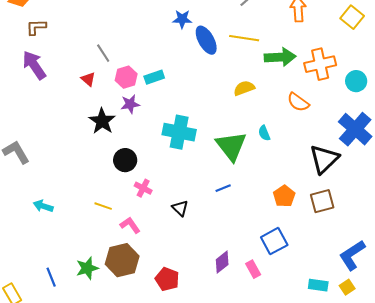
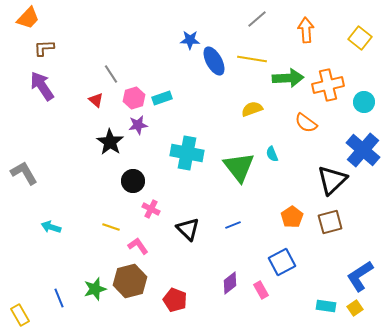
blue line: (223, 188) -> (233, 225), moved
black triangle: (180, 208) -> (188, 229), size x1.4

